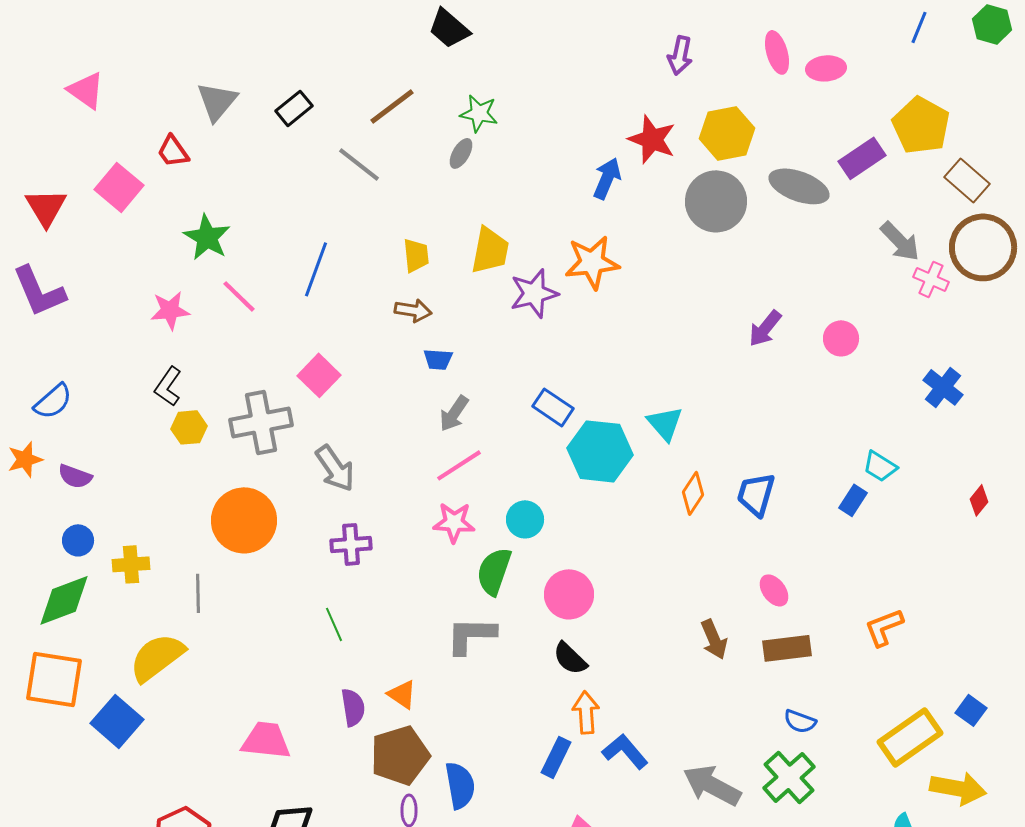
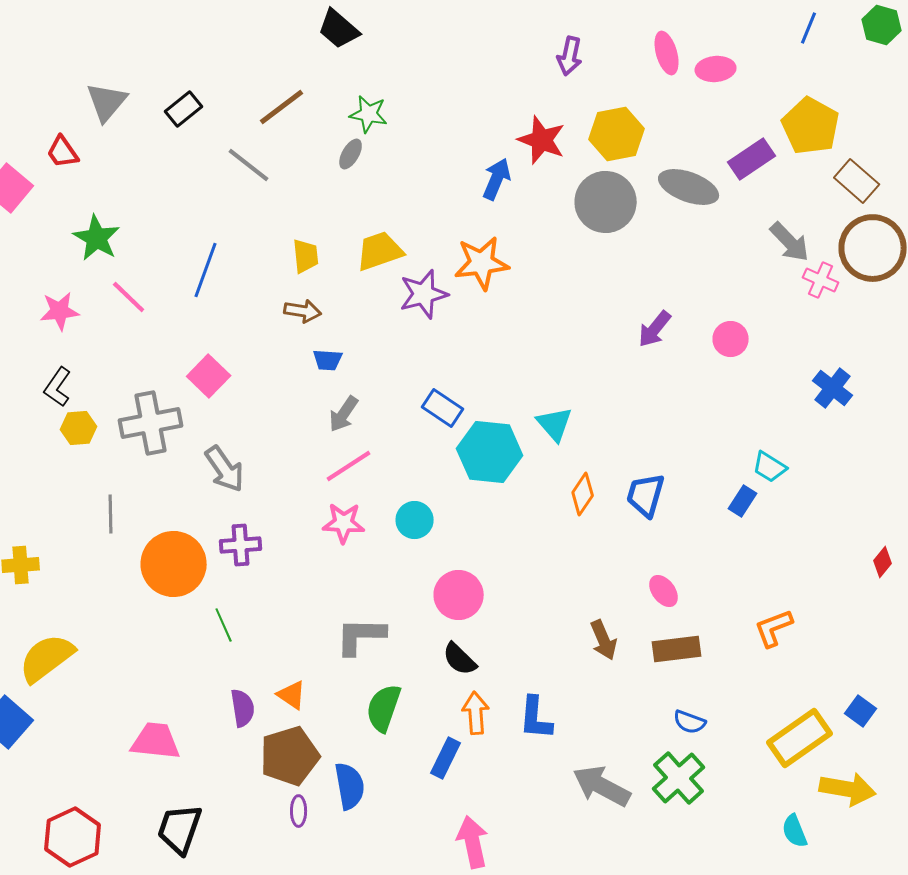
yellow trapezoid: (490, 250) -> (380, 251), turned -120
red diamond: (979, 500) -> (883, 562), moved
orange circle: (244, 520) -> (174, 564), moved
green semicircle: (494, 571) -> (384, 708), moved
gray line: (198, 593) -> (111, 514), moved
blue L-shape: (625, 751) -> (536, 718), moved, turned -135

